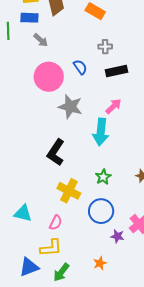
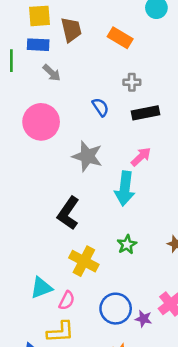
pink circle: (49, 77) -> (41, 122), moved
blue circle: (101, 211) -> (116, 309), moved
cyan triangle: (23, 213) -> (41, 288), moved, turned -36

